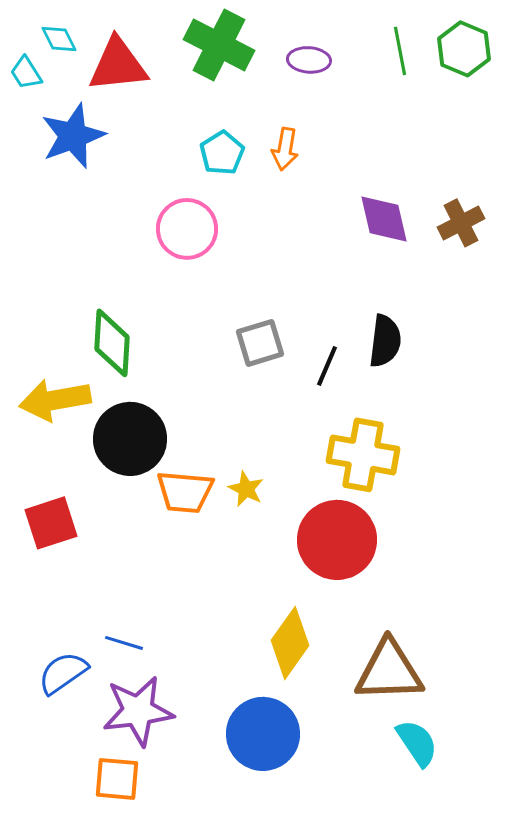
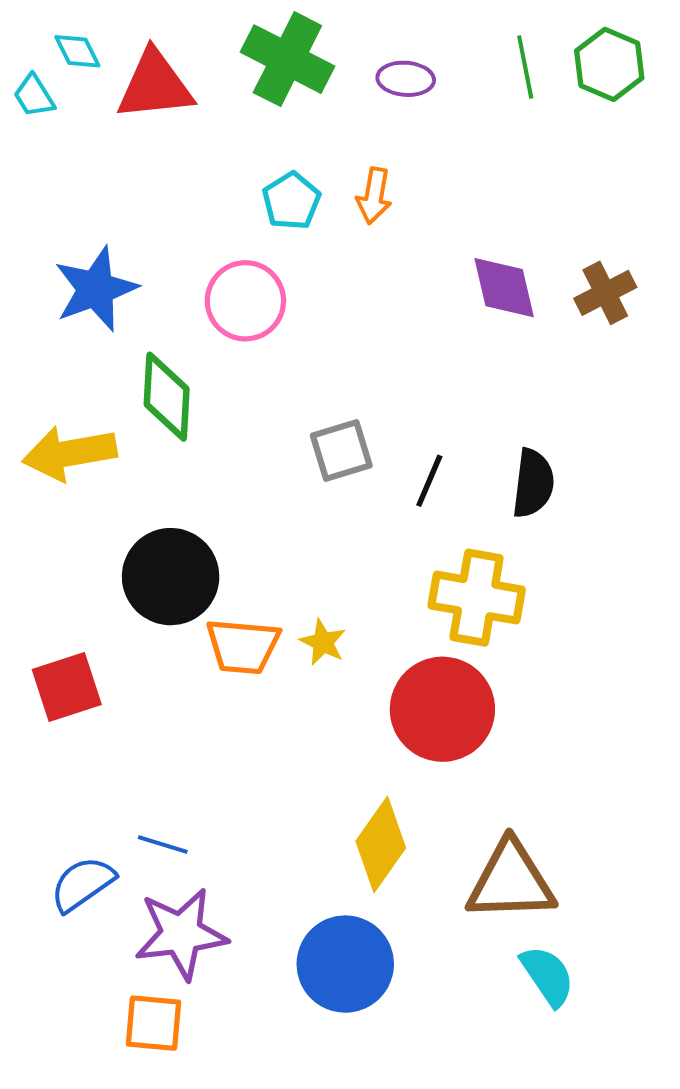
blue star: (73, 136) -> (96, 289), moved
black semicircle: (385, 341) -> (533, 483), moved
green diamond: (112, 343) -> (167, 397), moved
yellow arrow: (55, 400) -> (69, 453), moved

